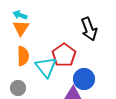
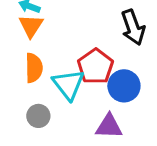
blue circle: (84, 79) -> (124, 86), moved
gray circle: (18, 88) -> (38, 116), moved

